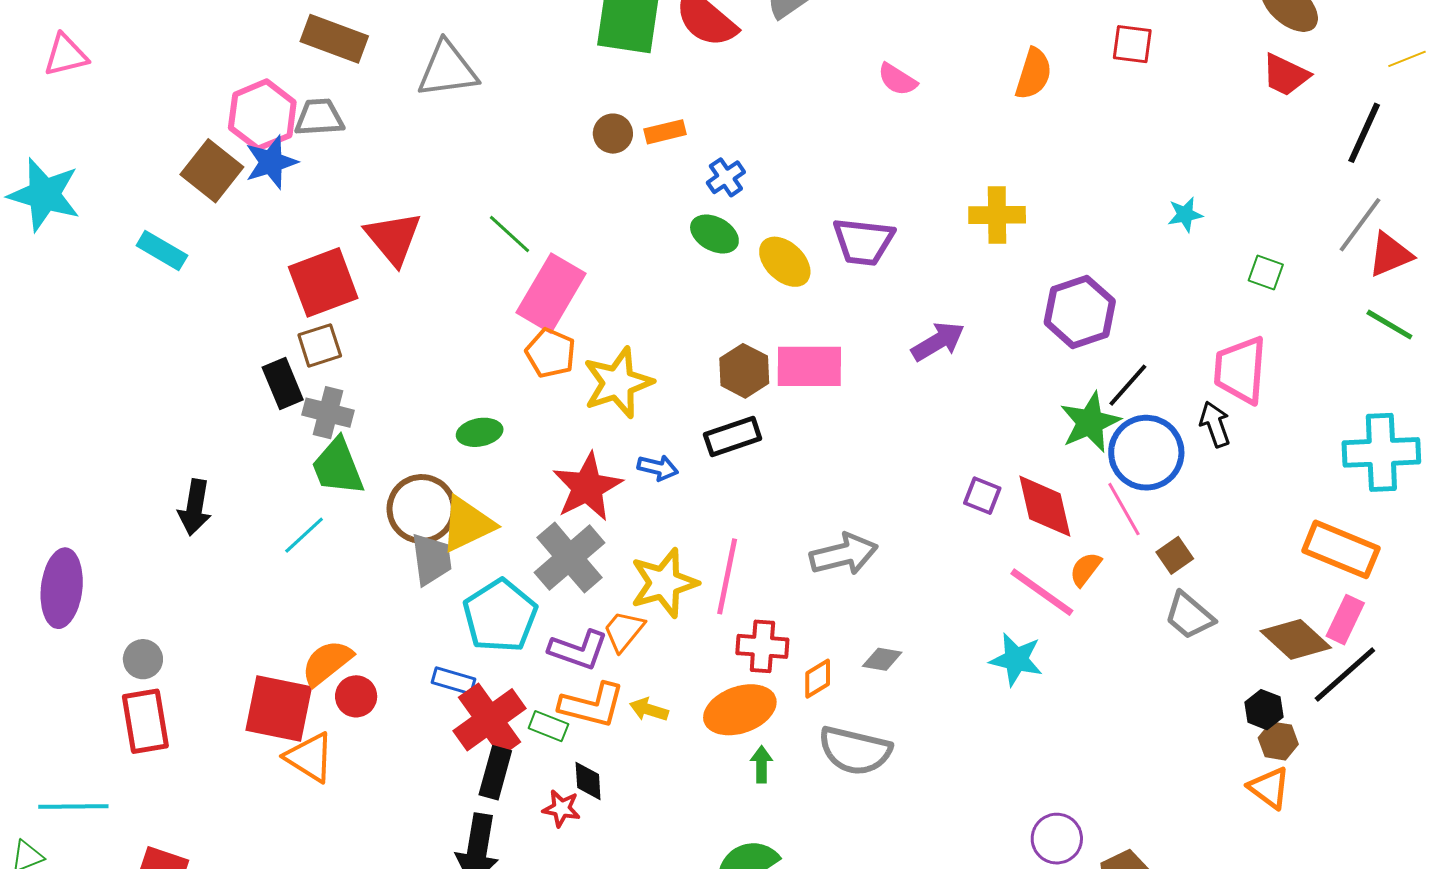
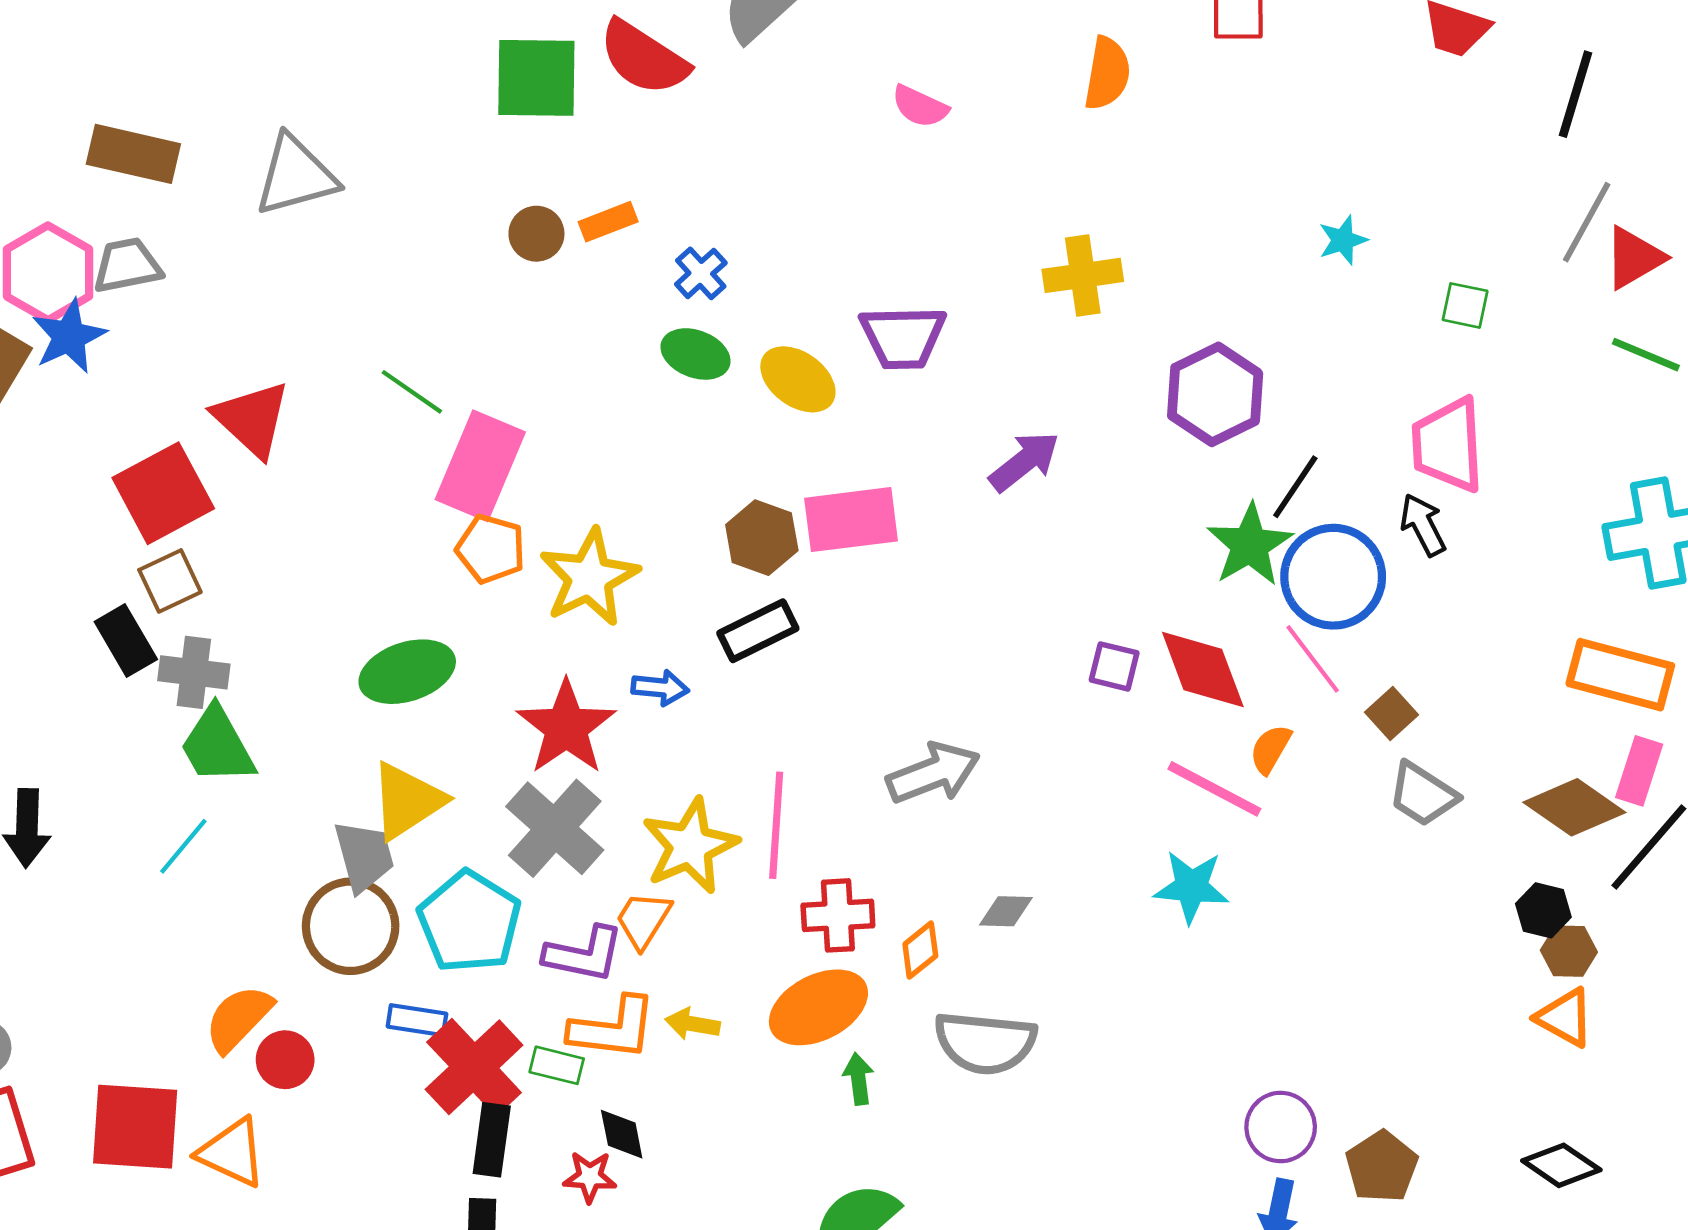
green ellipse: (480, 432) -> (407, 672), size x1.5
brown circle: (422, 509) -> (351, 926), moved
red square: (279, 709) -> (135, 1127), moved

